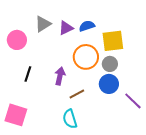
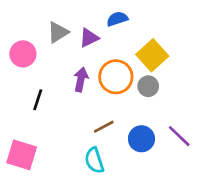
blue semicircle: (87, 26) -> (117, 19), moved
yellow square: (113, 41) -> (152, 55), turned -35
purple arrow: (60, 76) -> (81, 79), moved
blue circle: (109, 84) -> (141, 139), moved

